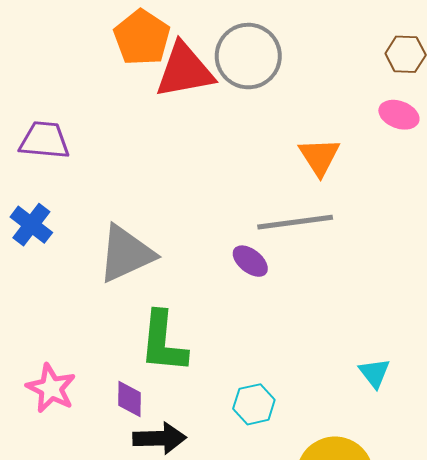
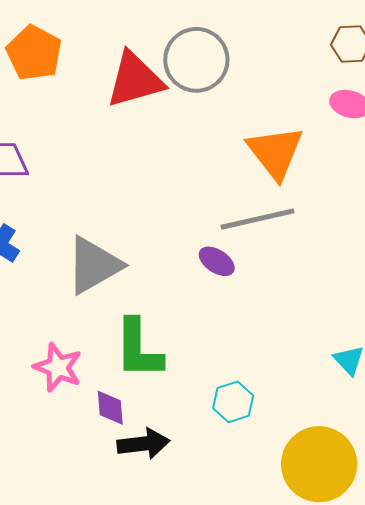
orange pentagon: (142, 38) -> (34, 53), moved
orange triangle: (319, 157) -> (275, 152), size x1.4
pink star: (51, 388) -> (58, 367), moved

